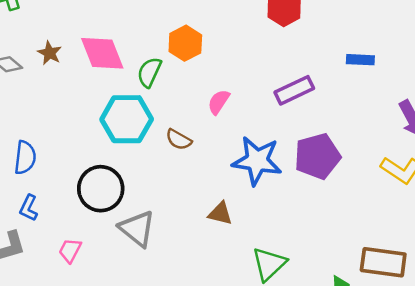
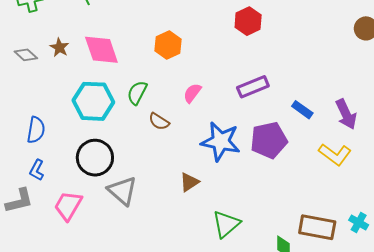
blue rectangle: (360, 60) -> (302, 110), moved, turned 30
green semicircle: (149, 72) -> (137, 93), moved
cyan hexagon: (127, 119) -> (93, 101), moved
brown triangle: (220, 214) -> (189, 182), turned -50
pink trapezoid: (70, 250) -> (68, 206), size x1.5

